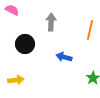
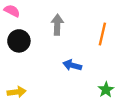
black circle: (25, 44) -> (19, 41), moved

